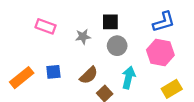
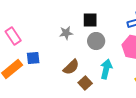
pink rectangle: (45, 26) -> (13, 36), moved, turned 36
blue square: (53, 72) -> (33, 58), moved

